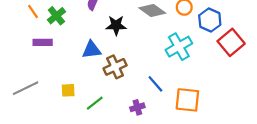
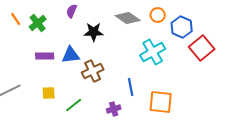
purple rectangle: (43, 42) -> (45, 56), moved
blue line: (155, 84) -> (131, 87), turned 30

